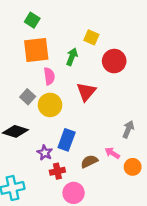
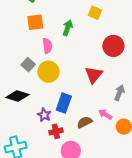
yellow square: (91, 37) -> (95, 13), moved
orange square: (36, 50) -> (35, 22), size x0.7
red circle: (114, 61) -> (113, 46), moved
red triangle: (86, 92) -> (94, 75), moved

